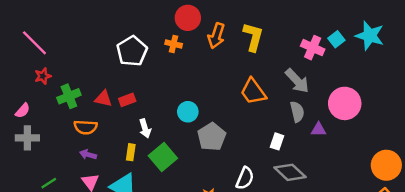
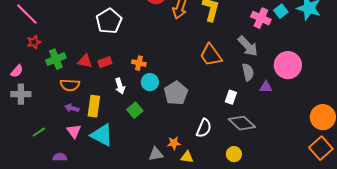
orange cross: (174, 44) -> (139, 63), moved
cyan circle: (188, 112) -> (150, 82), moved
yellow rectangle: (131, 152) -> (94, 106), moved, size x1.5
green square: (163, 157) -> (135, 110), size x0.7

